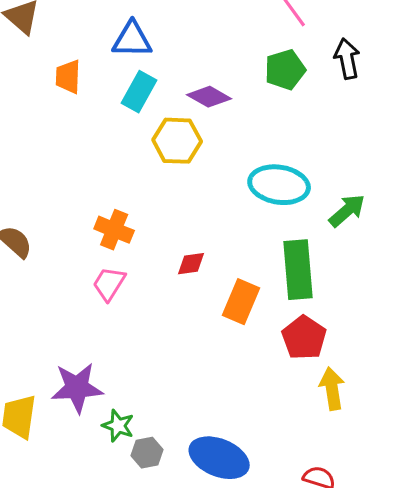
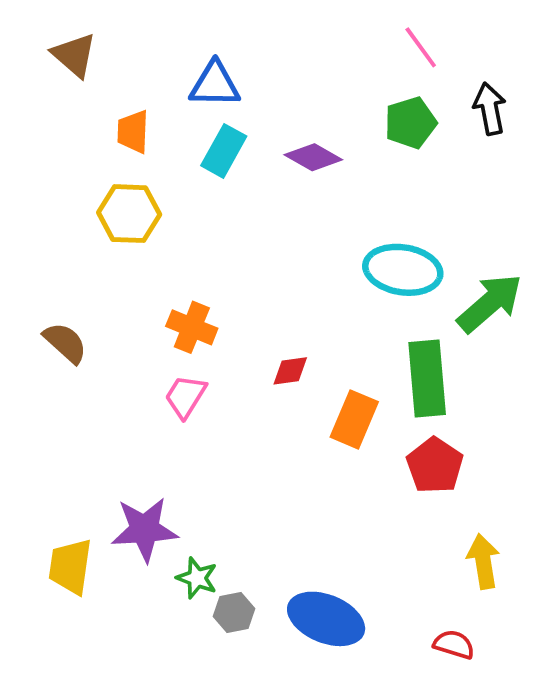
yellow hexagon: (177, 141) -> (129, 214), moved
green arrow: (347, 211) -> (490, 303), size x1.4
yellow arrow: (332, 389) -> (483, 561), moved

